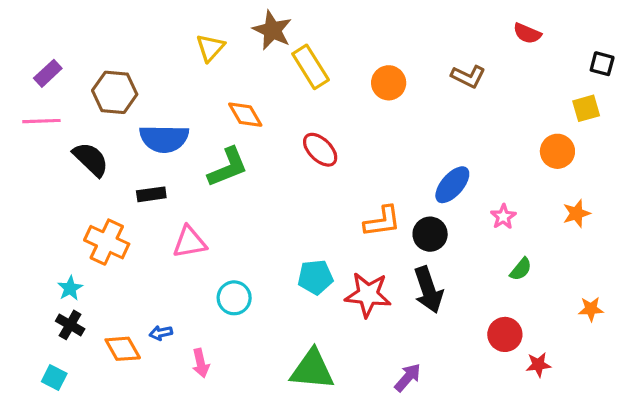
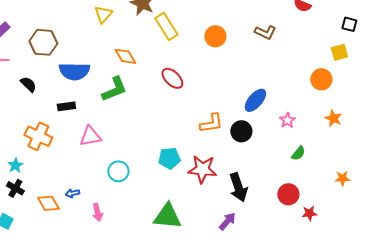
black semicircle: (91, 159) -> (28, 84), size x0.7
orange star: (577, 213) -> (333, 118), turned -30
black arrow: (428, 290) -> (238, 187), moved

